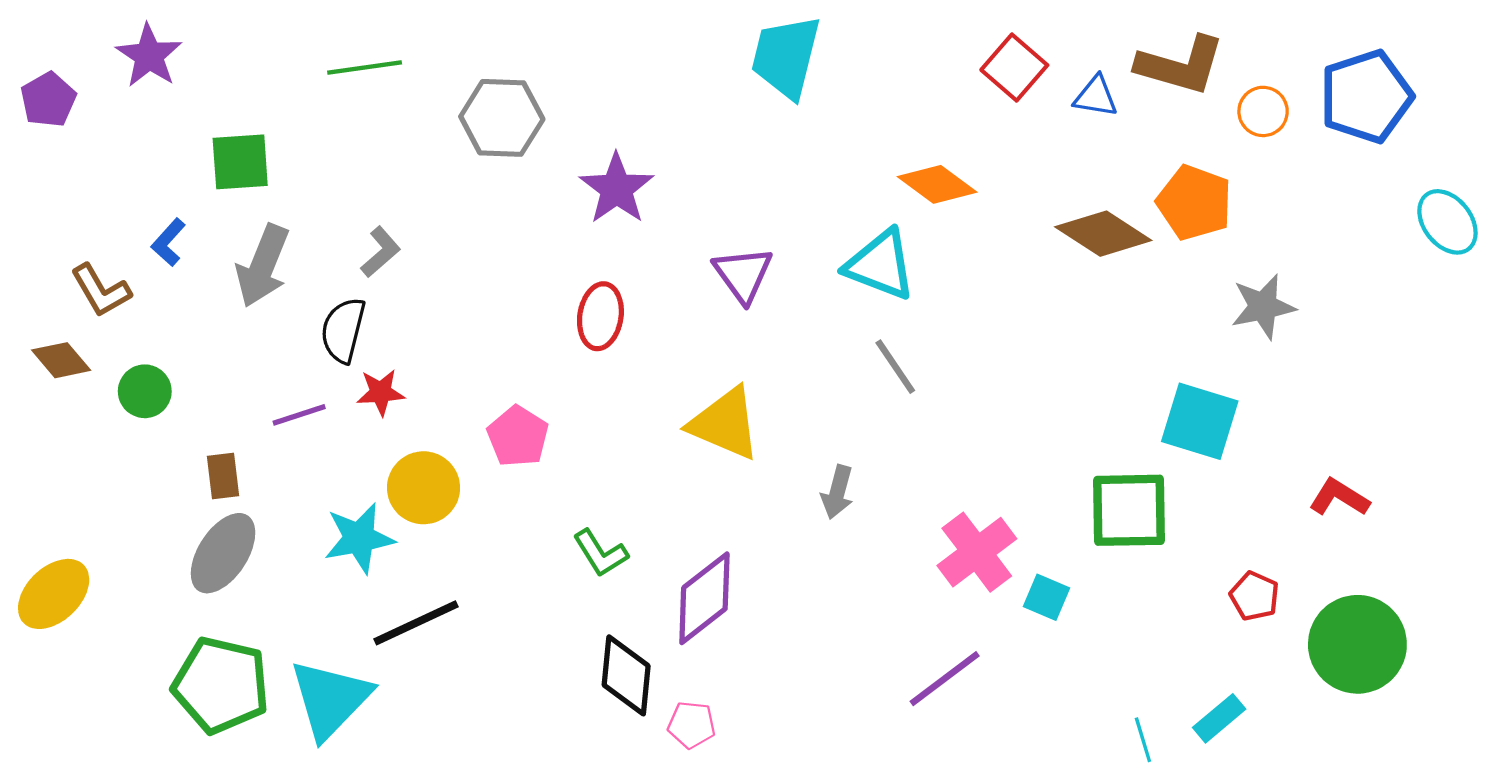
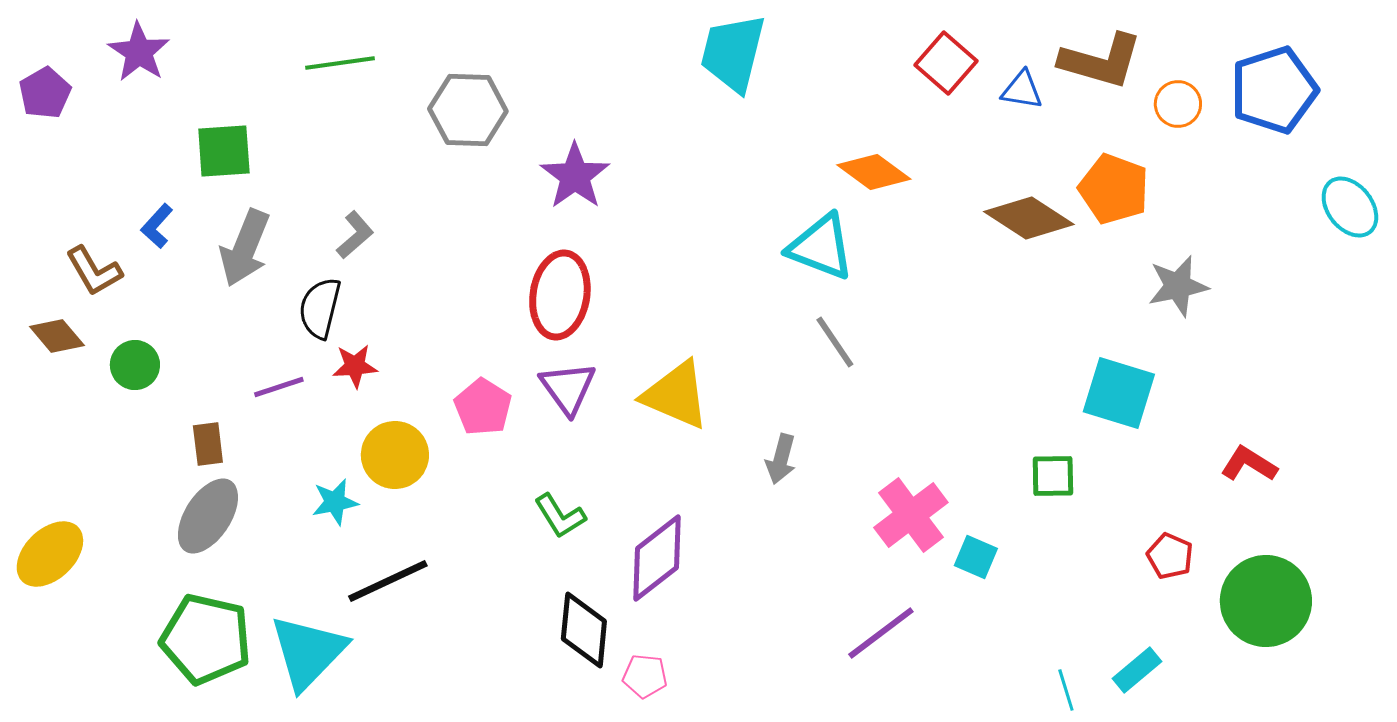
purple triangle: (743, 274) -> (568, 388), moved
red ellipse: (600, 316) -> (560, 295), size x1.4
green square: (1129, 510) -> (1053, 476), size x0.6
cyan star: (359, 538) -> (335, 502), size x0.7

